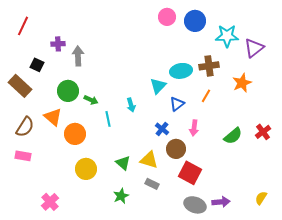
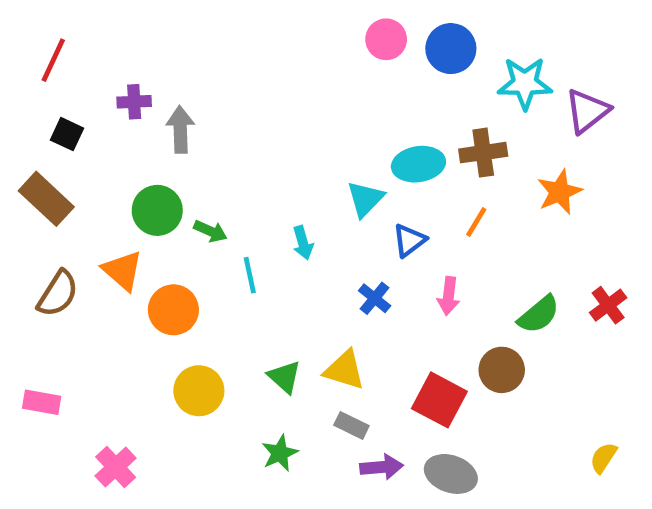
black square: (37, 65) -> (67, 134), moved
brown circle: (176, 149) -> (502, 370), moved
pink rectangle: (23, 156) -> (42, 402), moved
purple arrow: (221, 202) -> (381, 467), moved

